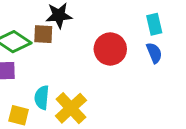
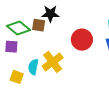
yellow cross: (71, 108) -> (53, 62), moved

